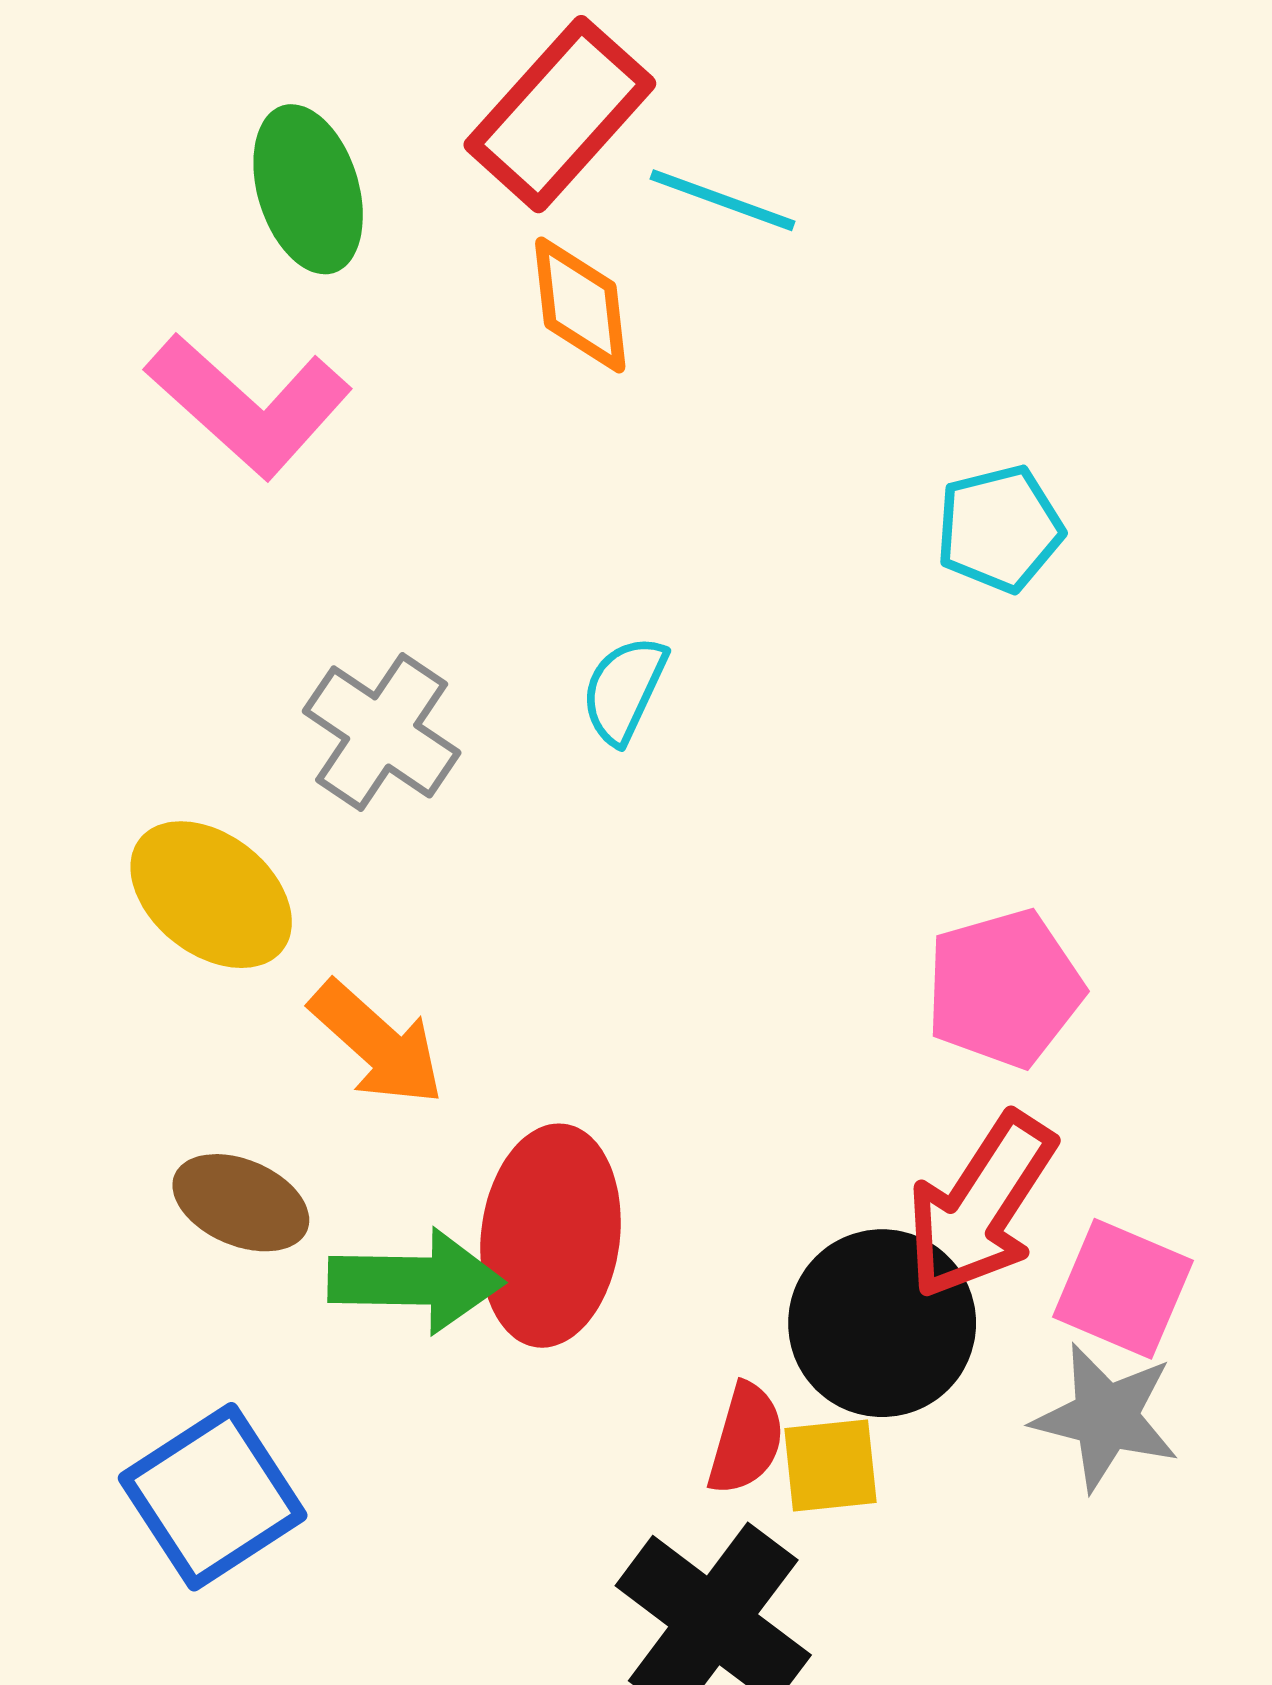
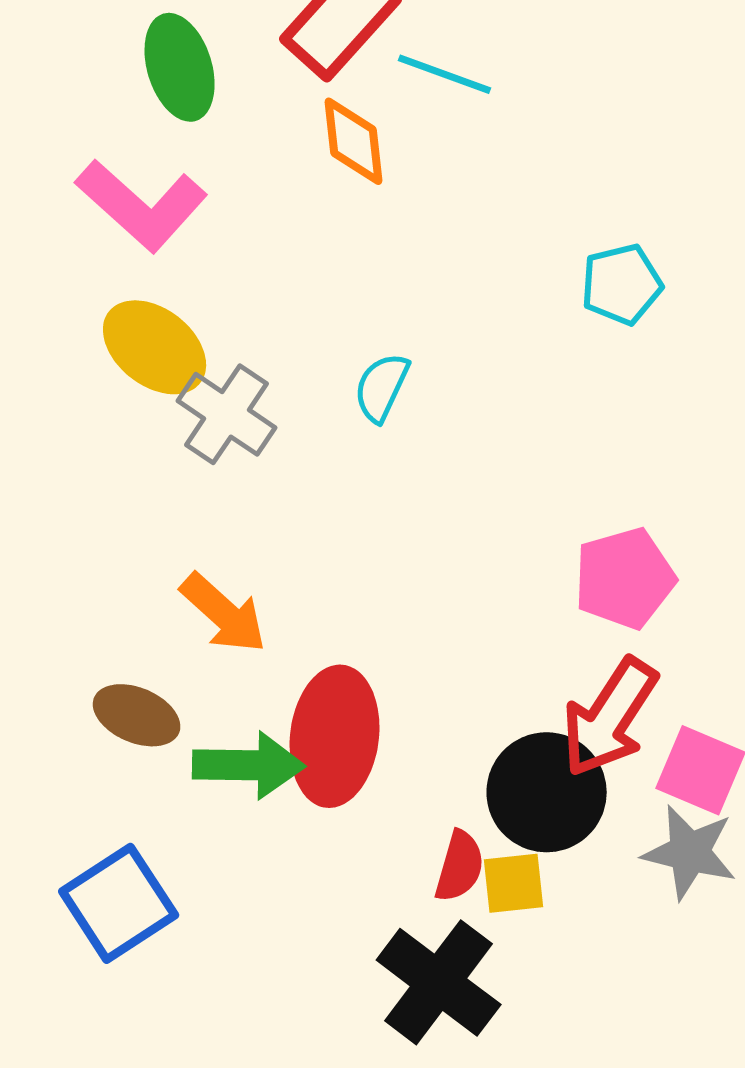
yellow ellipse: (211, 895) -> (155, 347), moved

